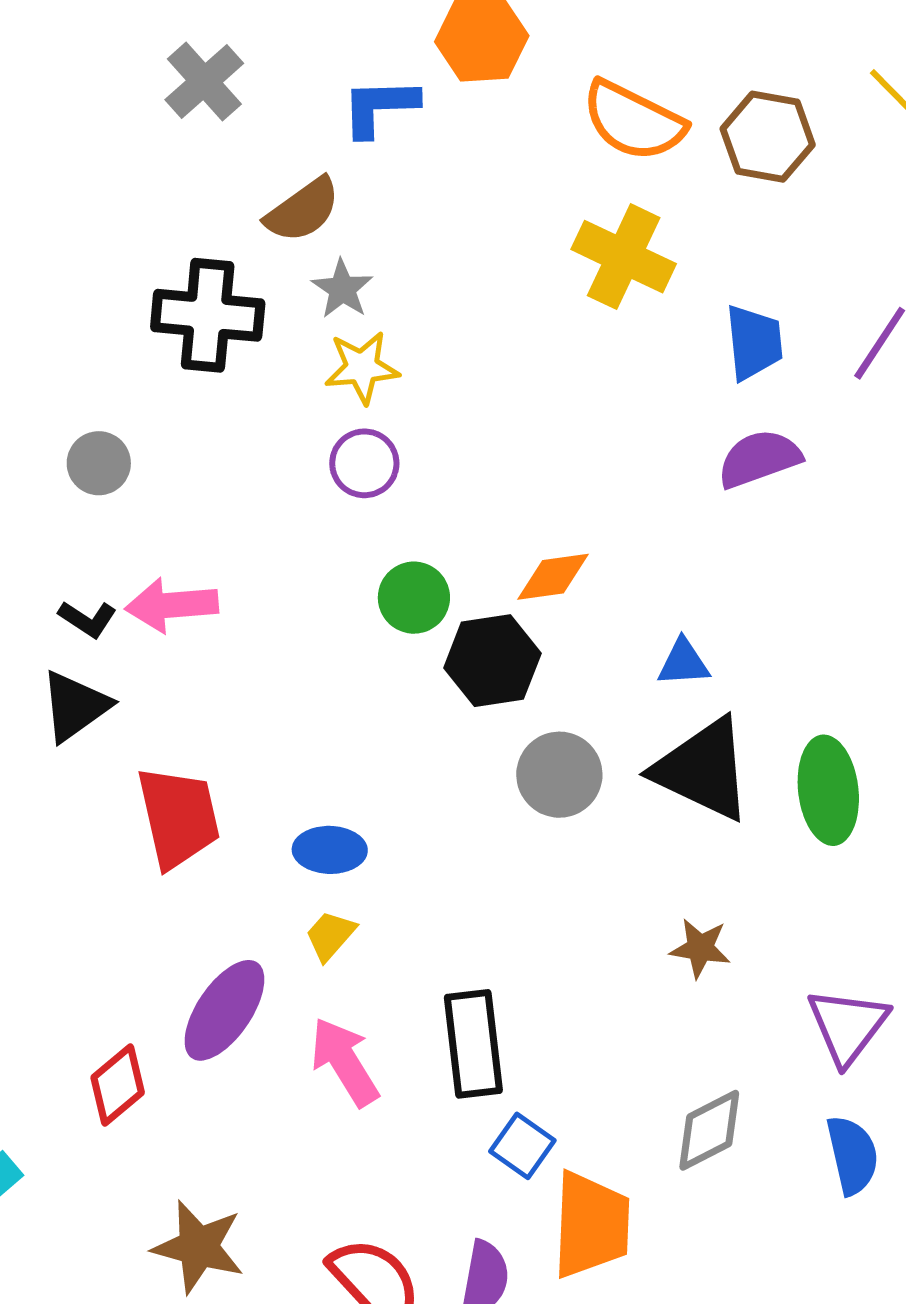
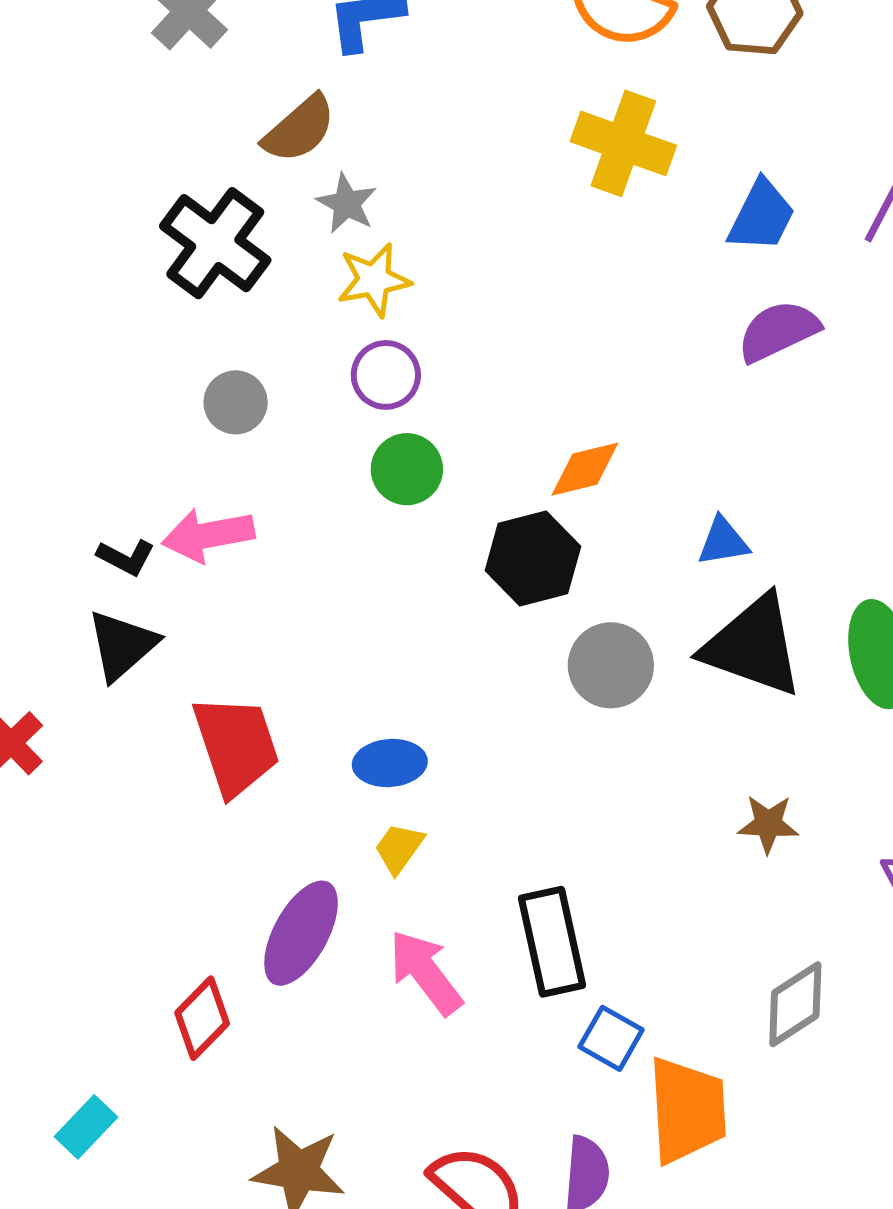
black cross: (208, 315) -> (215, 243), turned 37
blue trapezoid: (754, 342) -> (762, 216), turned 38
gray circle: (99, 463) -> (236, 402), moved
green circle: (414, 598) -> (407, 469), moved

